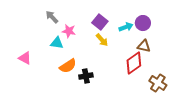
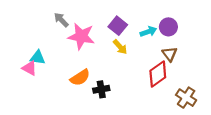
pink star: (69, 31) -> (81, 36), size x1.6
cyan triangle: (57, 43) -> (38, 58), moved
brown triangle: (144, 46) -> (170, 54), turned 40

